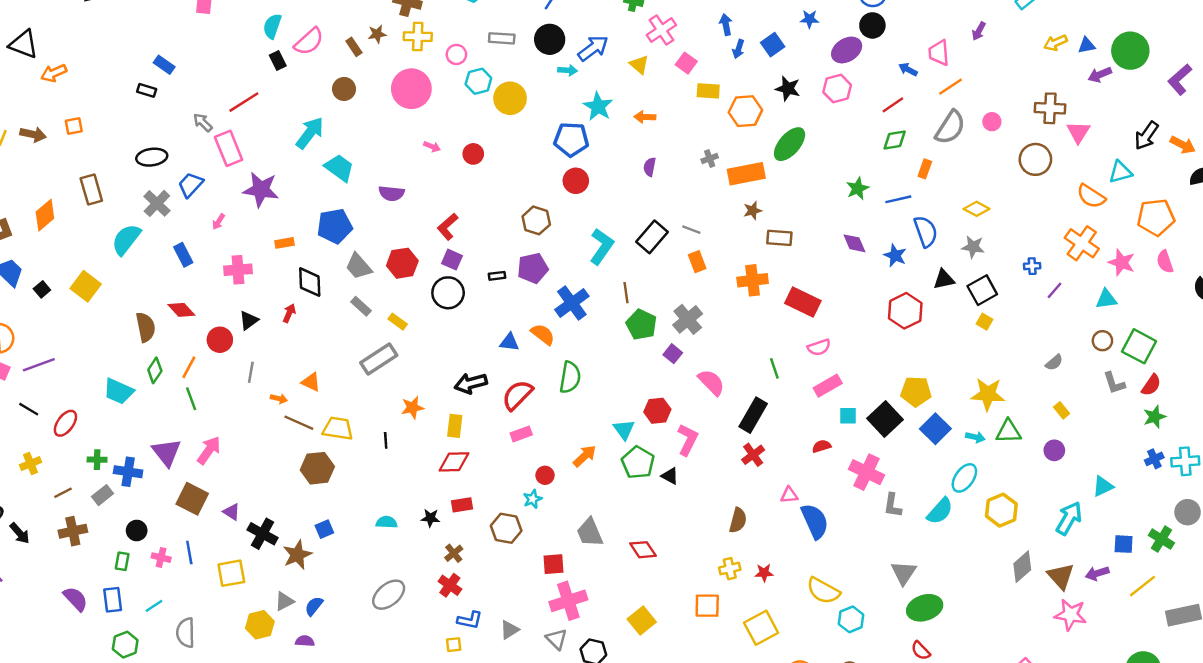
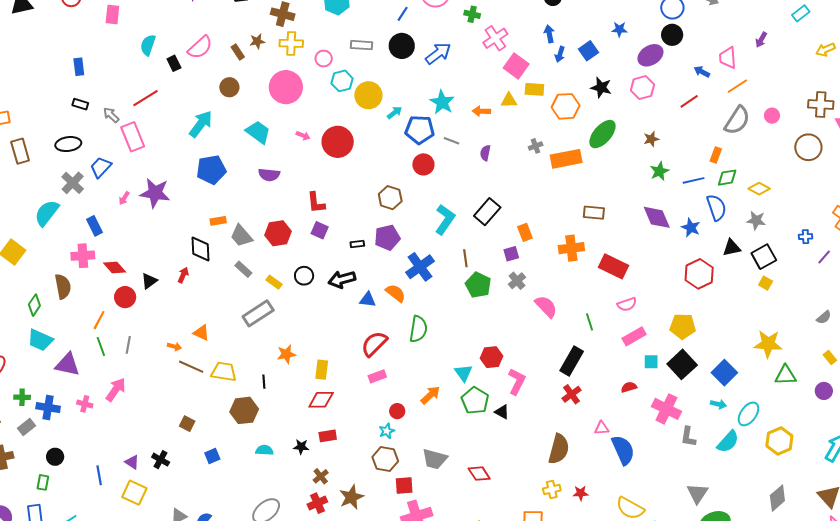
cyan semicircle: (272, 26) -> (148, 45), moved
pink square: (686, 63) -> (516, 66), size x1.4
blue rectangle: (164, 65) -> (79, 67), turned 48
yellow triangle: (639, 65) -> (509, 100), moved, turned -42
cyan arrow: (568, 70) -> (395, 113), moved, turned -42
black rectangle: (147, 90) -> (80, 104), moved
green diamond: (895, 140) -> (727, 178), moved
red circle: (473, 154) -> (338, 142), size x1.8
cyan trapezoid: (339, 168) -> (258, 132), moved
brown rectangle: (91, 189) -> (20, 151), moved
purple star: (261, 190) -> (155, 193), moved
brown star: (753, 211) -> (651, 139), moved
blue pentagon: (335, 226) -> (211, 170), moved
red L-shape: (448, 227) -> (316, 203), turned -55
gray line: (691, 230) -> (452, 141), moved
orange rectangle: (284, 243) -> (218, 221), moved
purple diamond: (854, 243) -> (657, 217), size x1.4
pink cross: (238, 270) -> (83, 256), moved
black circle: (448, 293) -> (304, 276), moved, size x0.7
red diamond: (181, 310) -> (115, 268), moved
gray cross: (688, 319) -> (517, 281), size x0.7
purple square: (673, 354) -> (511, 254), moved, turned 35
green diamond: (155, 370) -> (34, 305), moved
gray line: (251, 372) -> (128, 345), moved
pink semicircle: (711, 382) -> (546, 306), moved
black arrow: (471, 383) -> (342, 279), moved
yellow pentagon: (916, 391) -> (683, 326), moved
cyan arrow: (975, 437) -> (718, 404), moved
purple triangle: (167, 452) -> (67, 365), moved, turned -40
brown hexagon: (317, 468) -> (244, 410), moved
brown square: (192, 499) -> (187, 424), moved, size x0.6
purple triangle: (231, 512) -> (132, 462), moved
brown semicircle: (738, 520) -> (559, 449), size x1.4
brown hexagon: (506, 528) -> (385, 459), moved
gray trapezoid: (590, 532) -> (435, 459), turned -52
black cross: (263, 534) -> (161, 460), size x0.7
brown star: (297, 555) -> (351, 497), moved
pink cross: (161, 558) -> (85, 404), moved
gray diamond: (1022, 567) -> (777, 498), moved
yellow square: (231, 573) -> (134, 493), turned 35
red cross: (450, 585) -> (317, 503), turned 30

